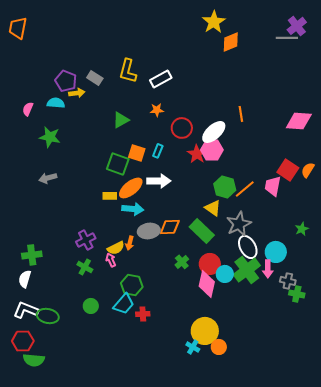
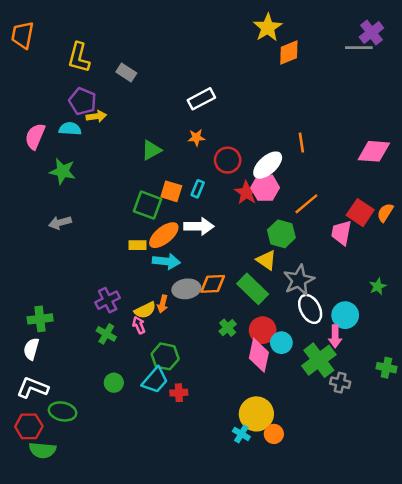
yellow L-shape: (128, 71) -> (79, 58), moved
gray rectangle: (95, 78) -> (126, 73), moved
pink semicircle: (28, 109) -> (35, 136), size x1.5
orange line: (245, 189) -> (306, 204), moved
green cross: (247, 270) -> (319, 360), moved
gray cross: (288, 281) -> (340, 383), moved
green cross: (297, 294) -> (386, 368), moved
green ellipse: (48, 316) -> (63, 411), moved

